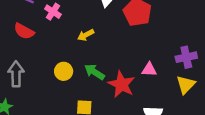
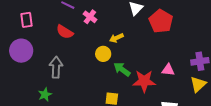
yellow circle: (64, 71) -> (103, 54), moved
red star: (122, 84) -> (144, 81), turned -30

